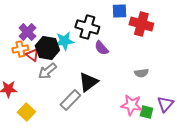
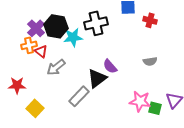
red cross: (141, 24) -> (150, 20), size x0.6
black cross: (87, 27) -> (96, 23), turned -30
black hexagon: (47, 48) -> (56, 26), moved
purple semicircle: (101, 48) -> (110, 66), moved
gray semicircle: (141, 73) -> (150, 61), moved

